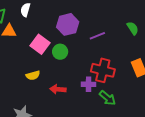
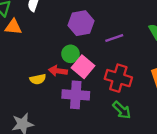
pink square: (40, 44) -> (83, 67), moved
purple cross: (89, 84) -> (76, 95), moved, size x1.6
red arrow: (58, 89) -> (58, 71), moved

